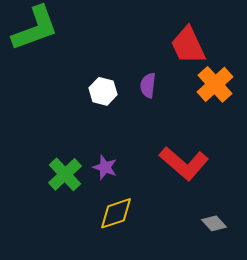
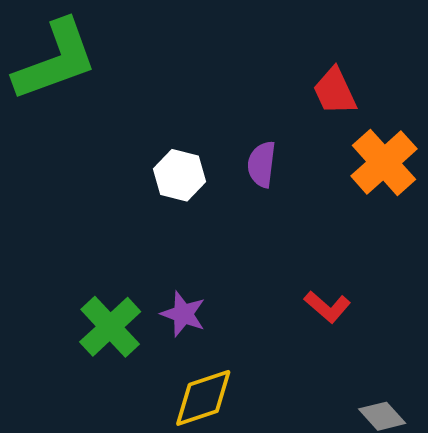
red trapezoid: (188, 45) -> (335, 91), size x0.7
red L-shape: (184, 163) -> (327, 307), size x0.5

